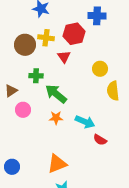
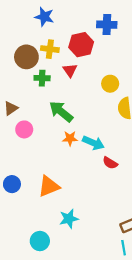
green cross: (36, 76) -> (42, 78), moved
orange star: (56, 118) -> (70, 138), moved
orange triangle: (57, 164) -> (49, 186), moved
blue circle: (12, 167) -> (12, 184), moved

